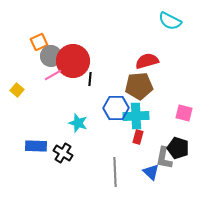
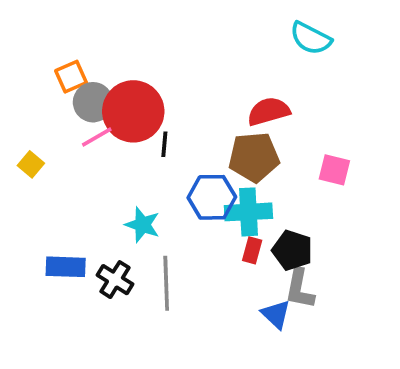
pink square: (184, 113) -> (334, 170), moved
black pentagon: (178, 148) -> (292, 250), moved
gray line: (115, 172) -> (166, 283), moved

